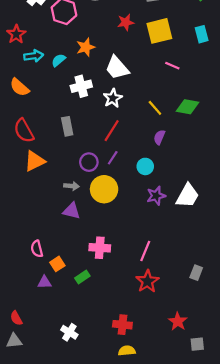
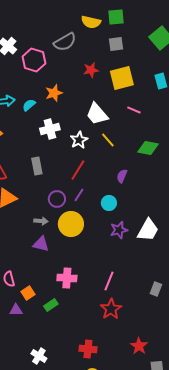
white trapezoid: (117, 68) -> (97, 114), moved
yellow line: (155, 108) -> (108, 140), moved
gray rectangle: (196, 273) -> (156, 289), moved

